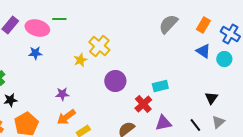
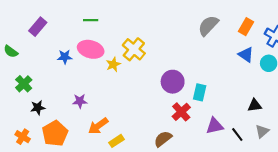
pink ellipse: (37, 28) -> (91, 49), moved
purple circle: (115, 81) -> (173, 82), moved
cyan rectangle: (160, 86) -> (200, 92), turned -63
purple star: (62, 94) -> (80, 101), moved
black triangle: (211, 98) -> (255, 105), turned 48
purple triangle: (163, 123) -> (215, 126), moved

